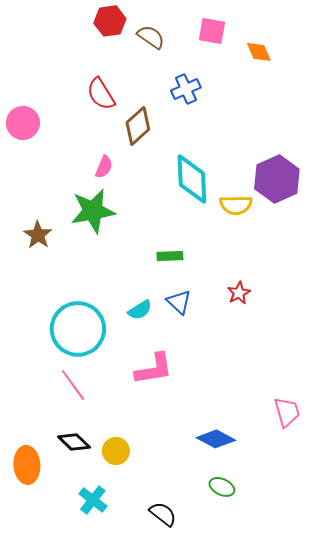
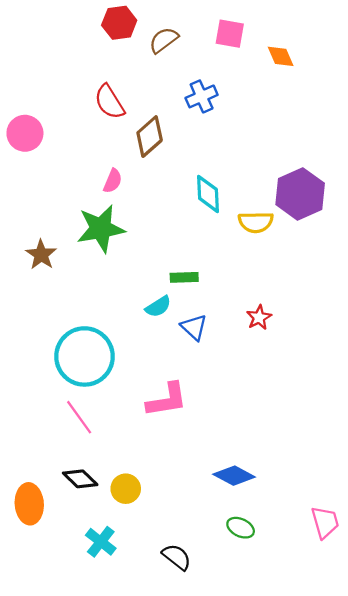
brown semicircle: (151, 37) -> (164, 40), turned -72
cyan diamond: (192, 179) -> (208, 194), size x0.7
cyan semicircle: (140, 310) -> (158, 307), moved
pink trapezoid: (287, 412) -> (325, 522), moved

